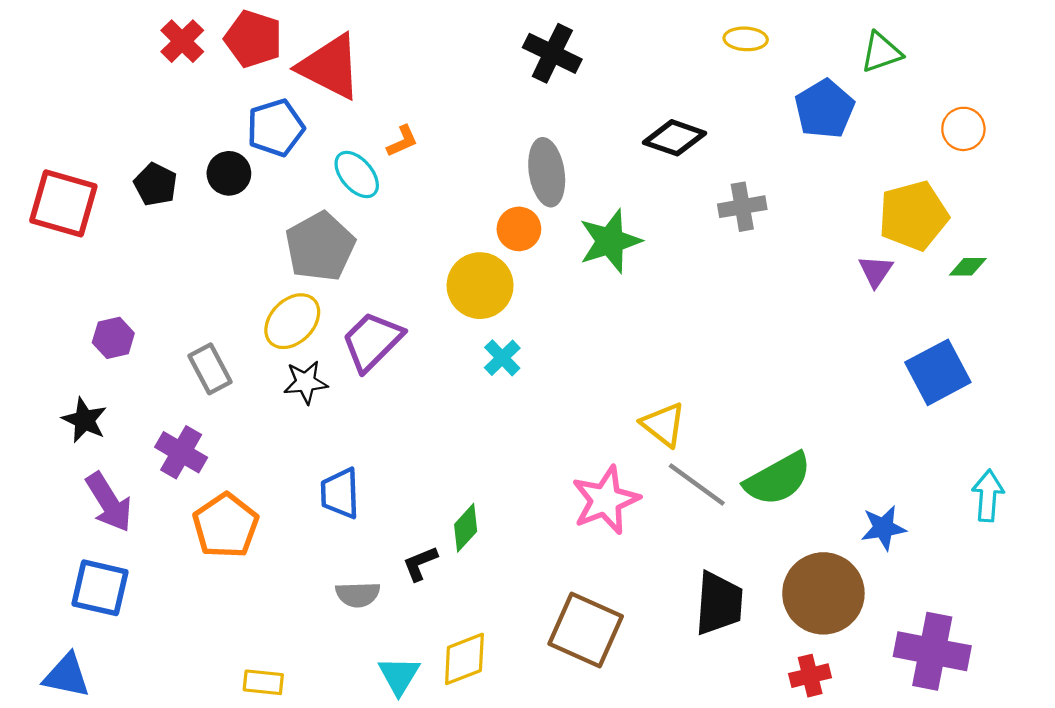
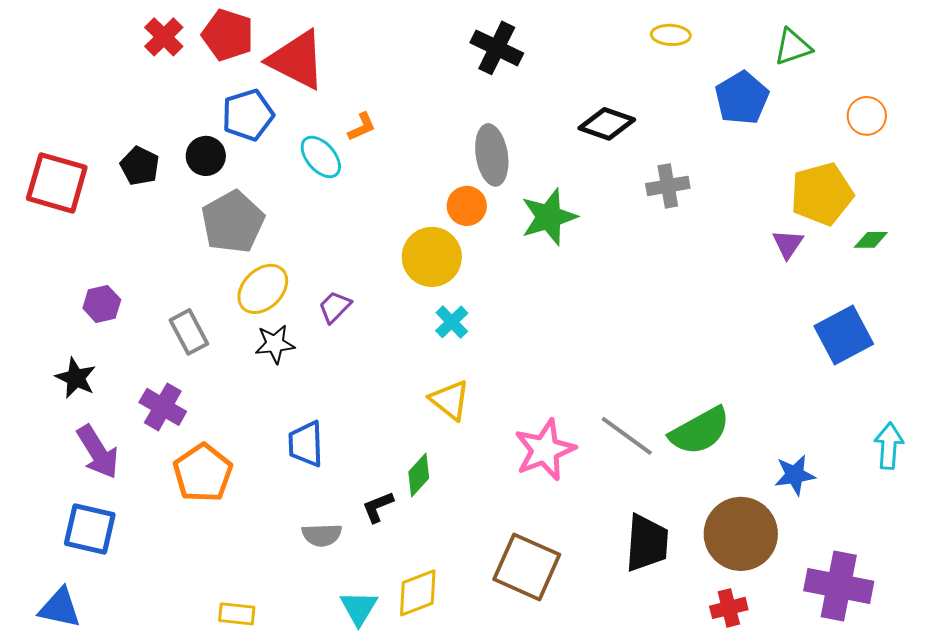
gray pentagon: (320, 247) -> (233, 222), moved
purple trapezoid: (372, 341) -> (335, 307), size x0.6
yellow triangle: (663, 424) -> (450, 400), moved

